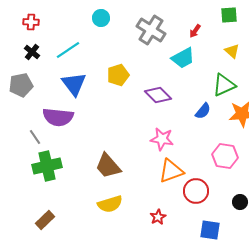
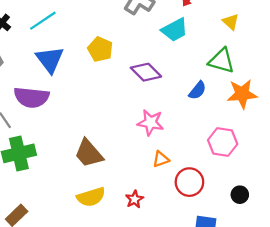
yellow pentagon: (118, 75) -> (100, 49), turned -30
green triangle: (224, 85) -> (222, 61), turned 40
orange triangle: (171, 171) -> (161, 159), size x0.6
red star: (158, 217) -> (135, 199), moved

